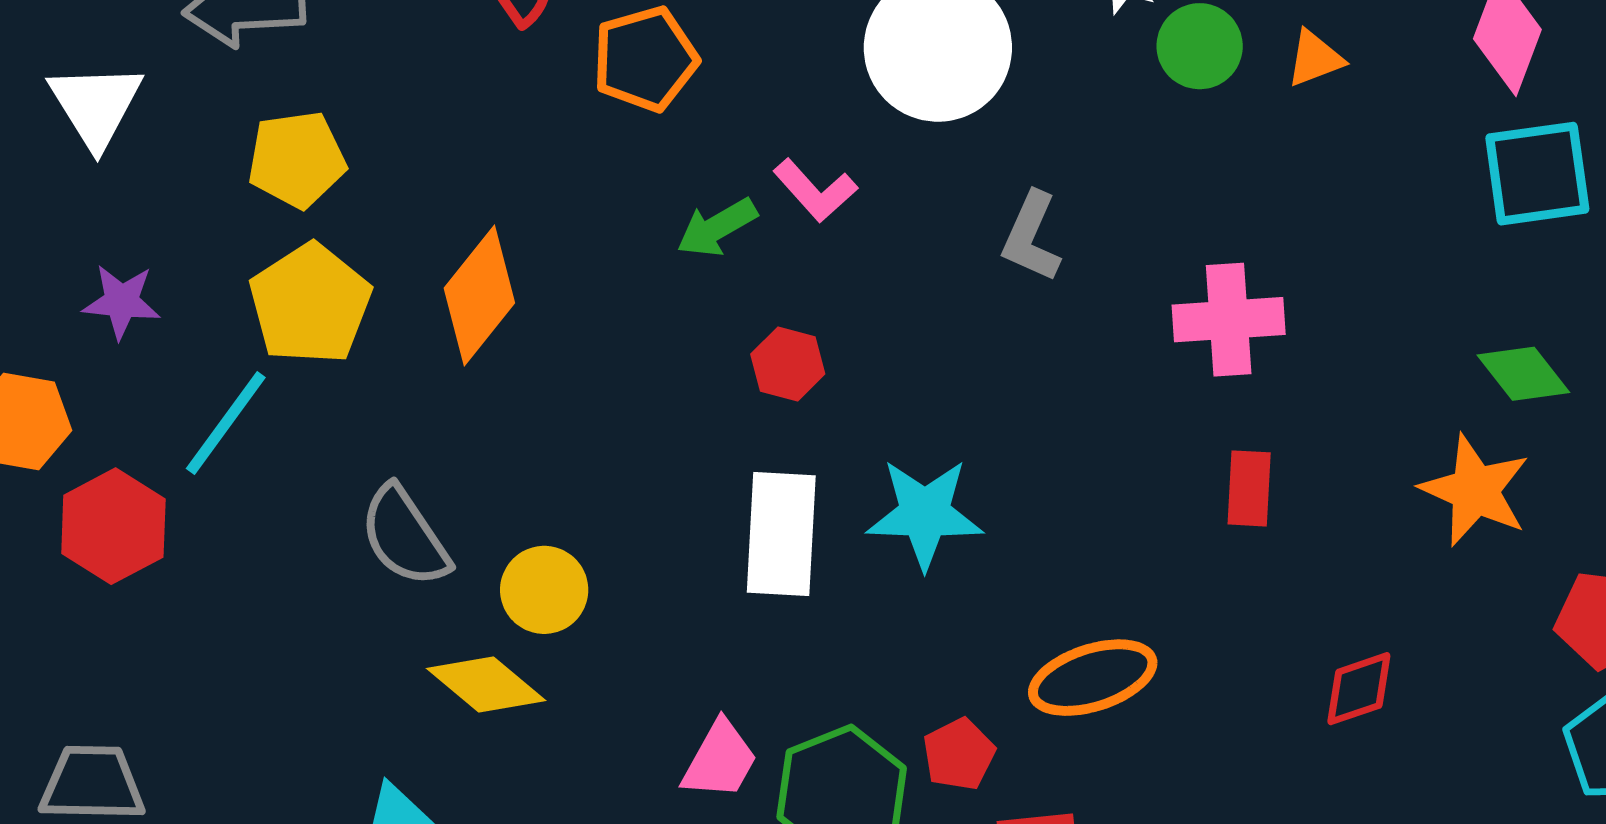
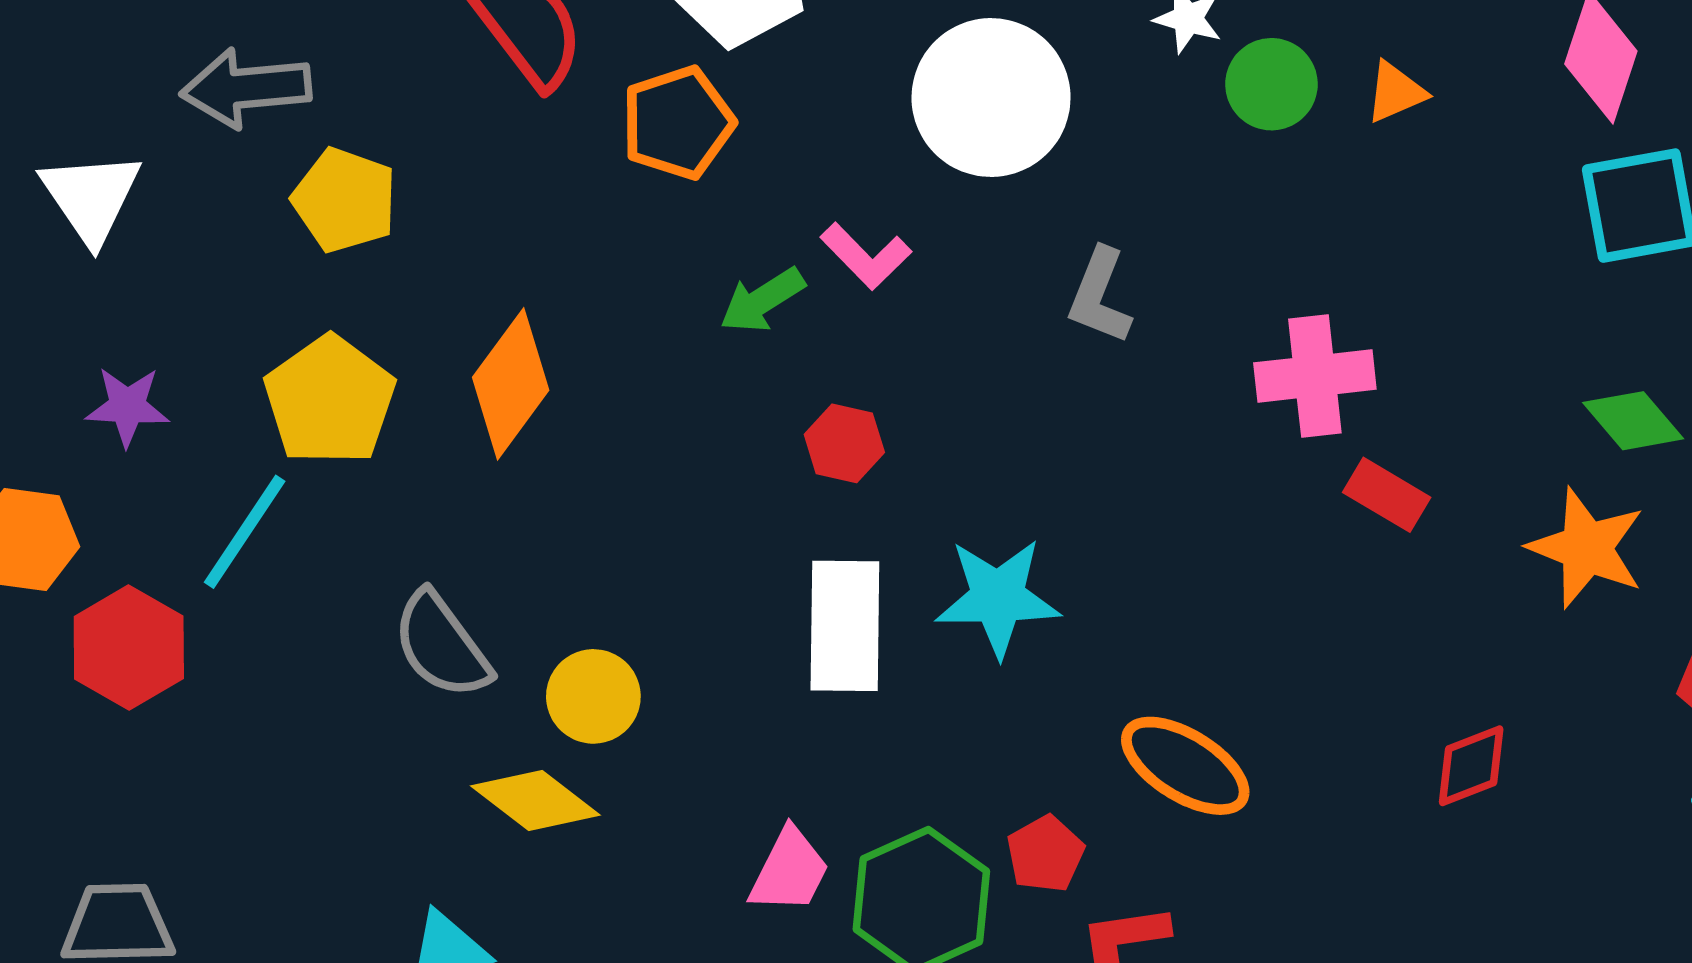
yellow pentagon: (297, 159) -> (345, 200), moved, turned 30
red rectangle: (1249, 488) -> (1387, 495), moved, turned -60
orange ellipse: (1093, 678) -> (1185, 766), turned 52

